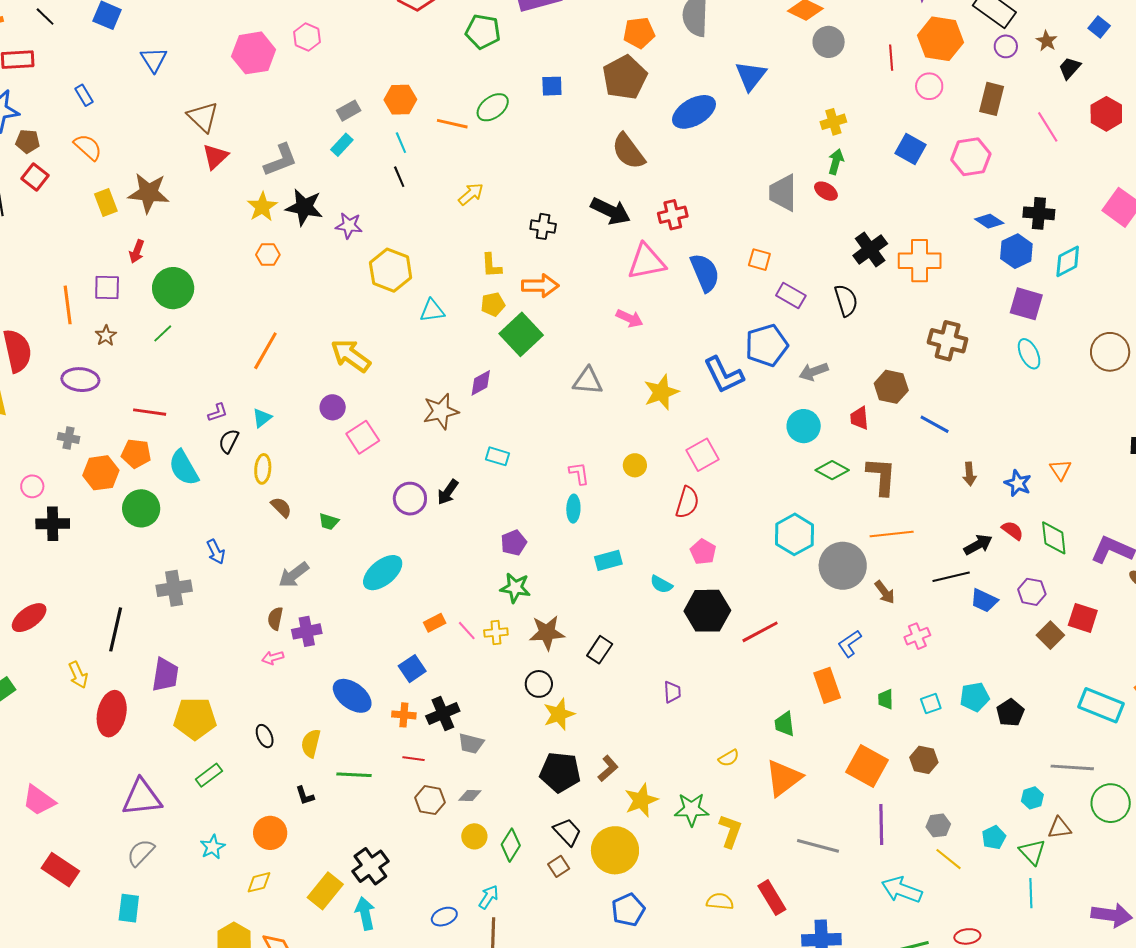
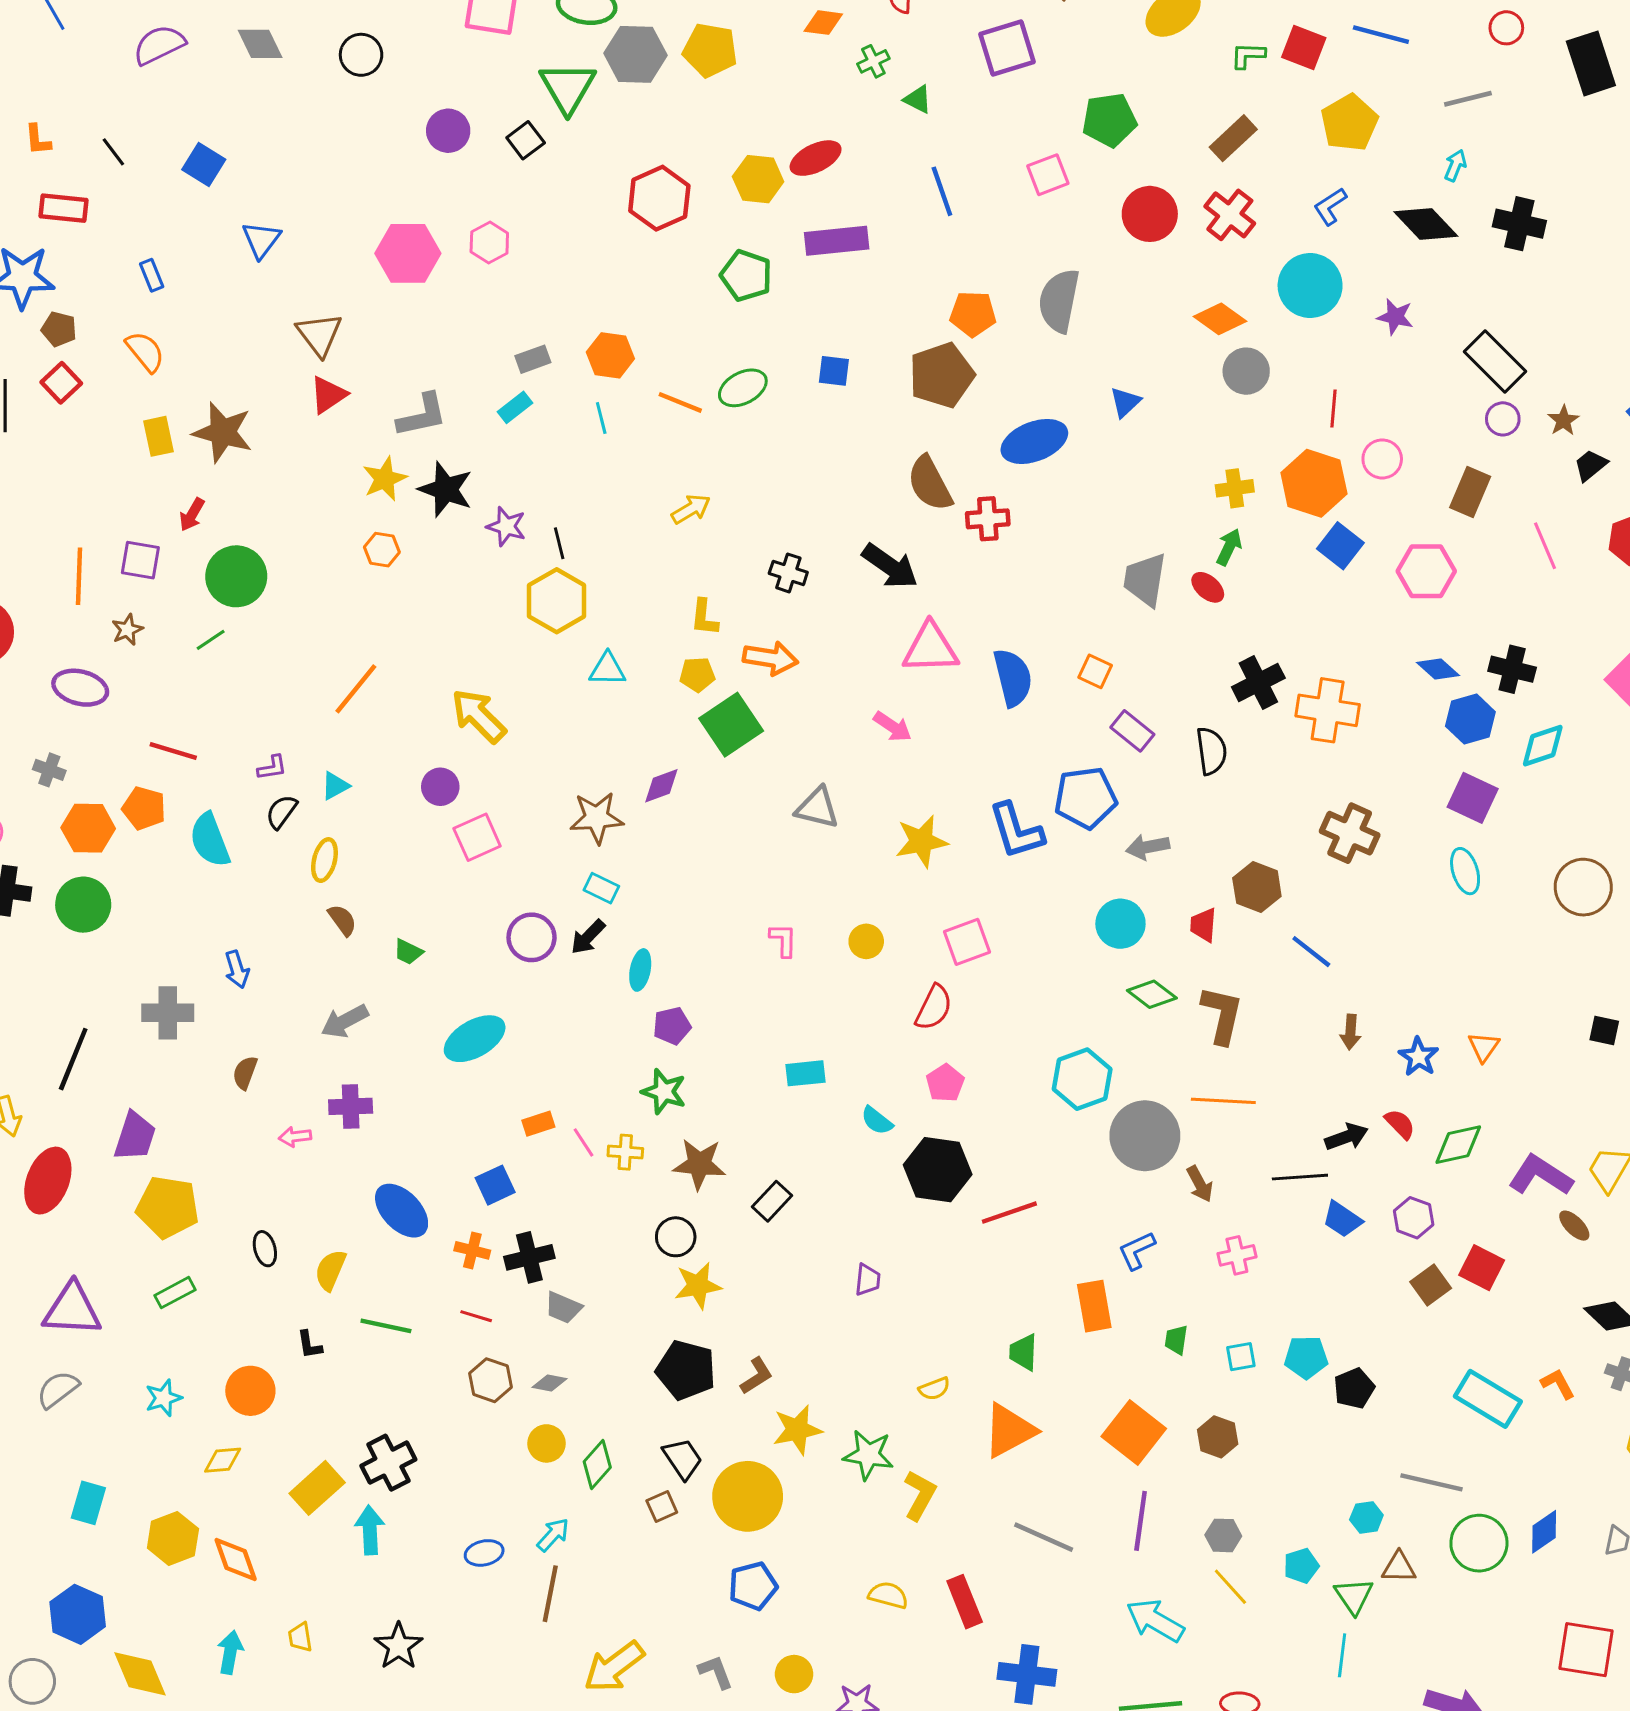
orange hexagon: (940, 39) -> (1314, 483), moved
blue triangle: (751, 76) -> (1125, 402), size x0.7
black line: (399, 177) -> (559, 543), moved
red cross: (673, 215) -> (988, 519), moved
cyan rectangle: (497, 456) -> (601, 888), moved
green circle: (141, 508) -> (83, 905), moved
cyan ellipse: (573, 509) -> (640, 970), moved
green diamond: (1054, 538) -> (1458, 1145), turned 75
brown semicircle: (275, 619) -> (245, 1073), moved
cyan rectangle: (129, 908) -> (88, 1503), moved

